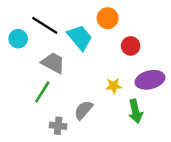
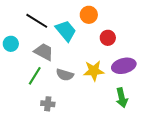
cyan circle: (18, 39) -> (11, 44), moved
yellow star: (114, 86) -> (94, 71), size x1.5
gray semicircle: (83, 110) -> (65, 75), moved, turned -114
green arrow: (135, 111) -> (122, 98), moved

